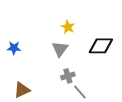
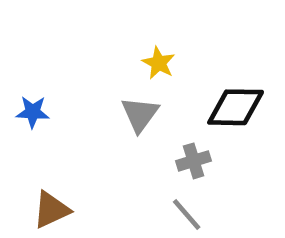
gray cross: (68, 76) -> (194, 161), moved

